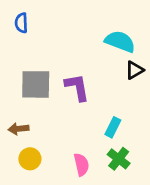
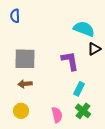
purple L-shape: (77, 87) -> (70, 61), moved
brown arrow: (18, 129) -> (25, 84), moved

